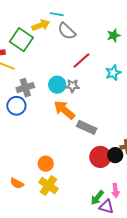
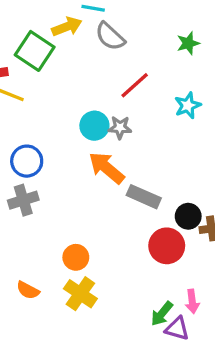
gray cross: (25, 88) -> (23, 200), moved
black circle: (115, 155) -> (188, 216), moved

